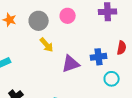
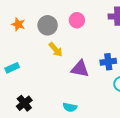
purple triangle: (71, 64) -> (80, 69), turned 30

